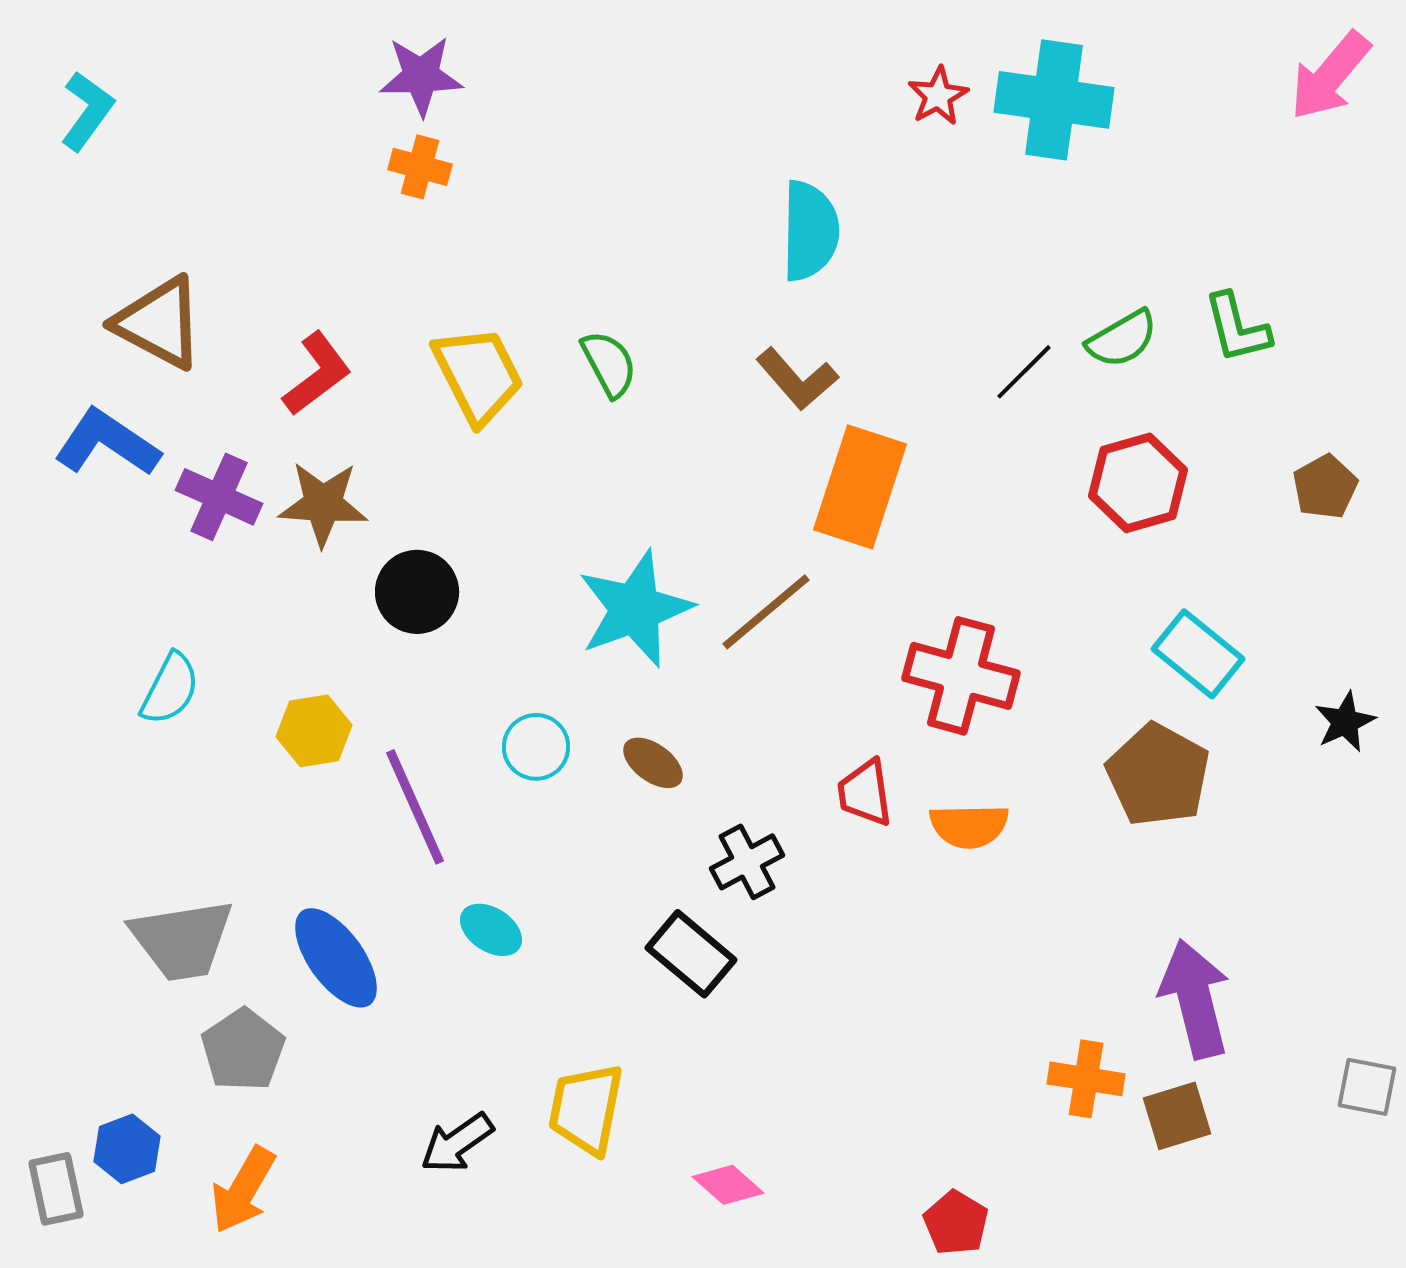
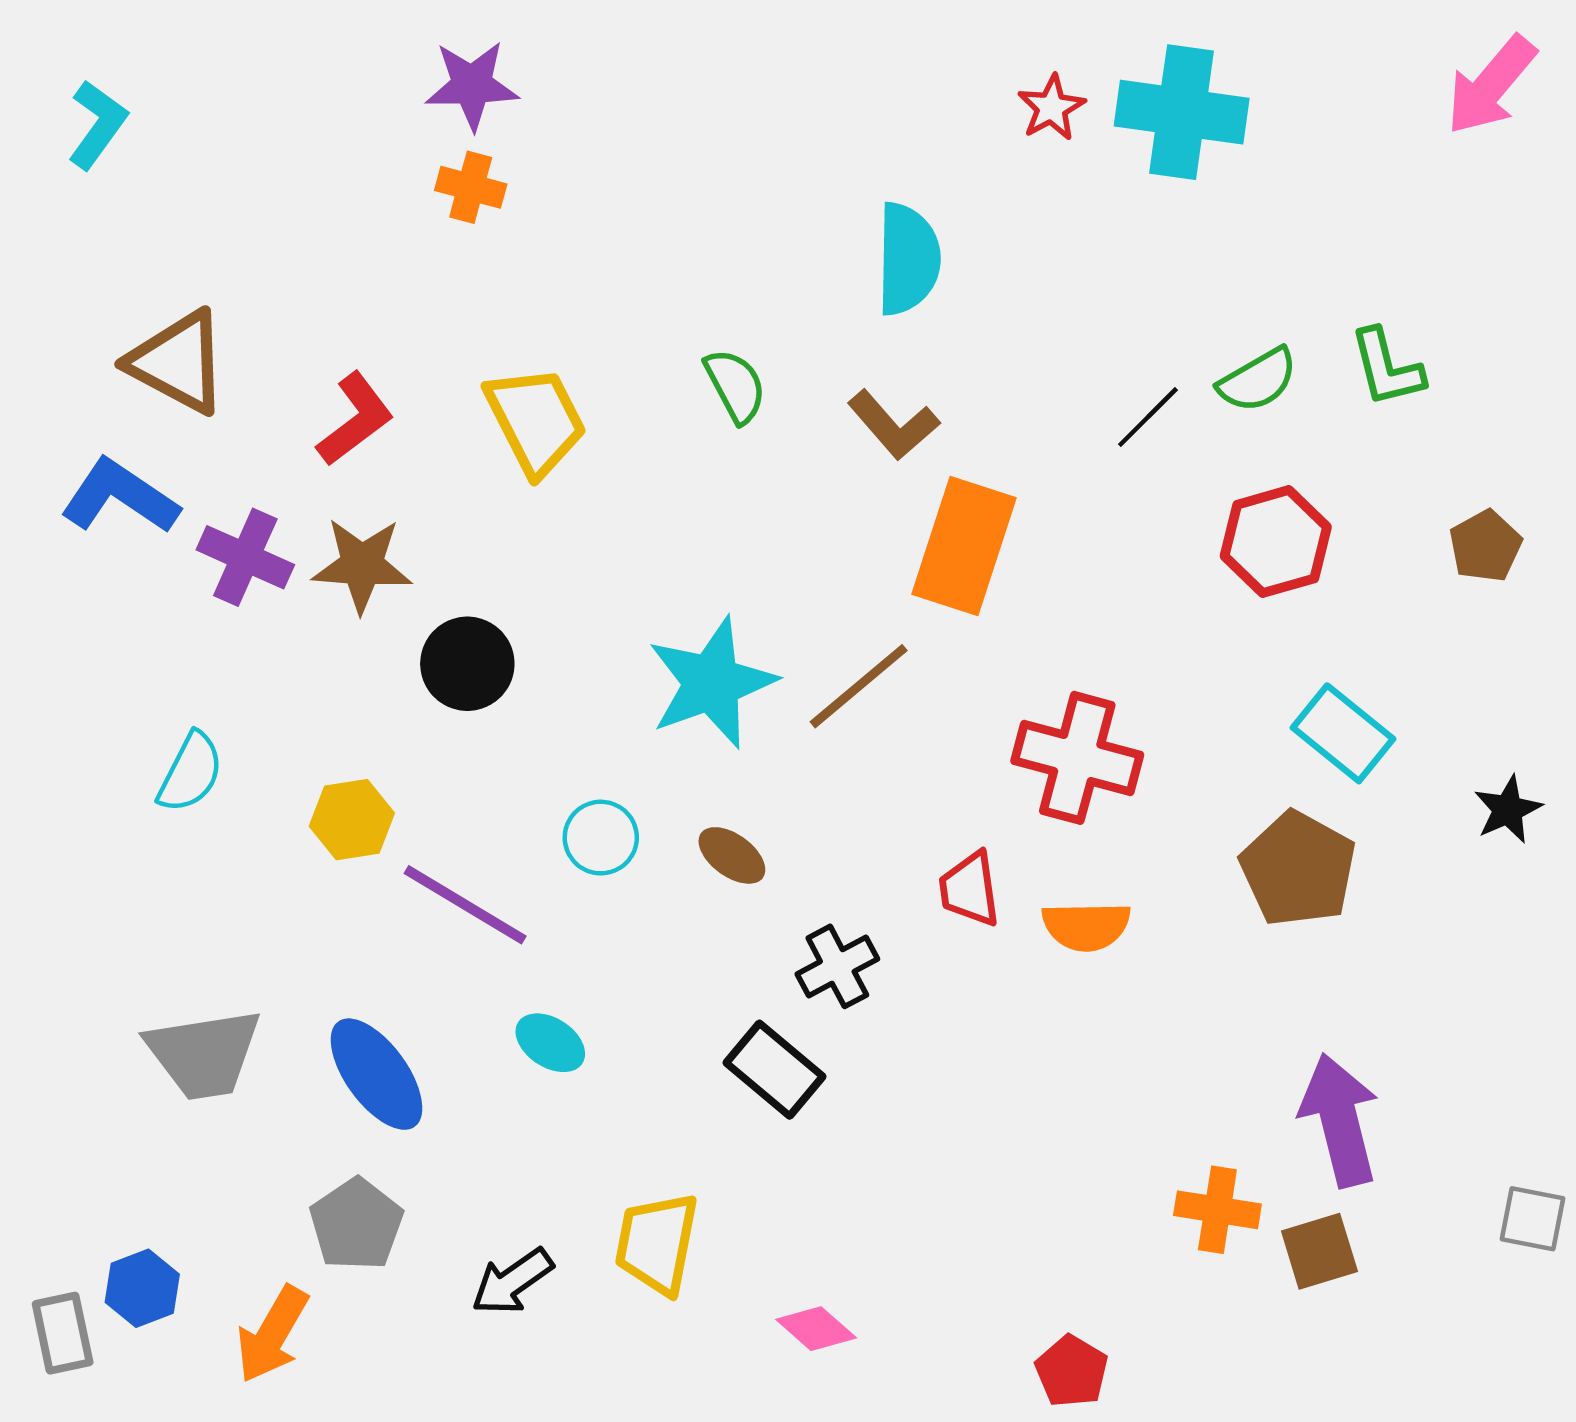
green semicircle: (609, 364) -> (735, 386), moved
purple line: (415, 807) -> (465, 905), turned -35
gray pentagon: (243, 1050) -> (356, 1224), moved

